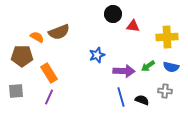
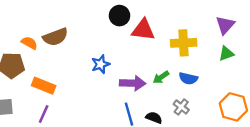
red triangle: (133, 26) -> (143, 30), size x1.5
orange rectangle: (49, 73) -> (44, 86), turned -36
gray cross: (165, 91) -> (181, 107), turned 32

